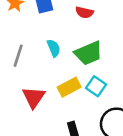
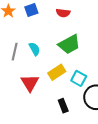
cyan semicircle: (54, 48) -> (34, 49), moved
cyan square: (96, 86) -> (79, 78), moved

